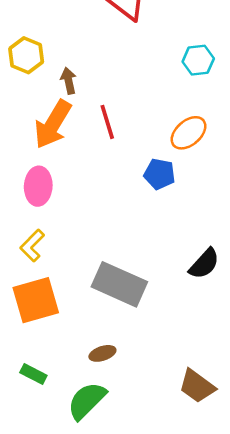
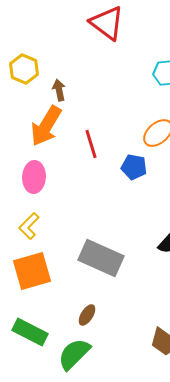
red line: (107, 122) -> (91, 144), moved
brown ellipse: (102, 353) -> (87, 315), turned -40
green rectangle: (33, 374) -> (30, 332), size x1.6

